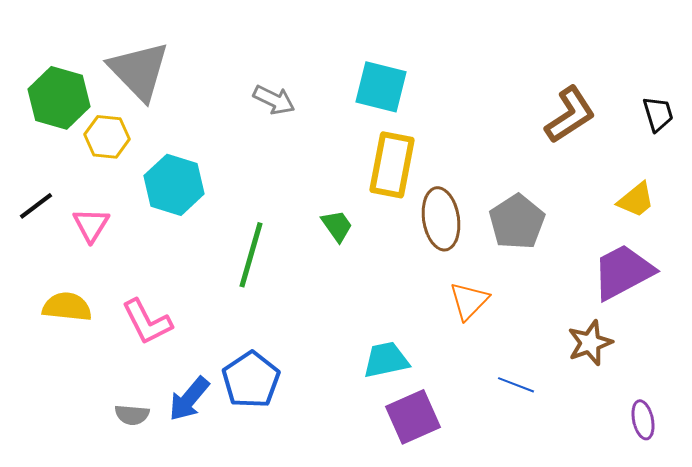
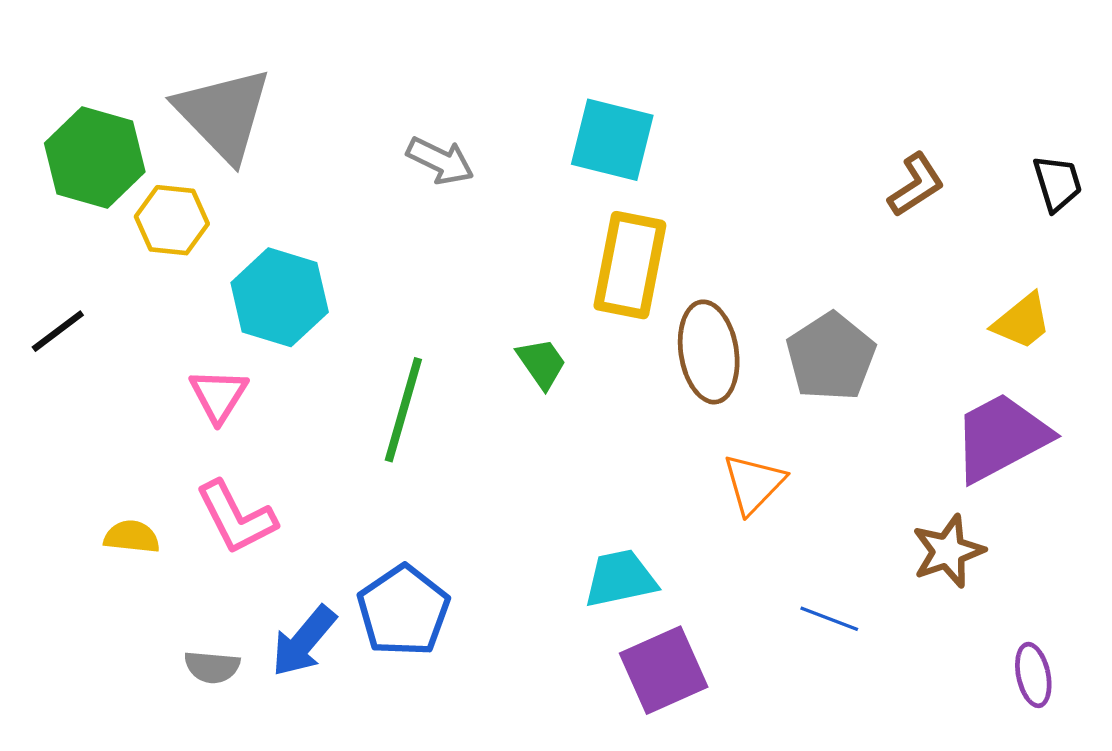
brown L-shape: (570, 115) -> (916, 185), size x0.7
pink triangle: (91, 225) -> (219, 395), moved
yellow semicircle: (67, 307) -> (132, 537), moved, size x0.7

